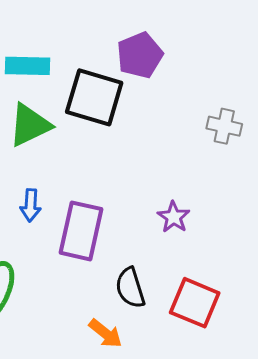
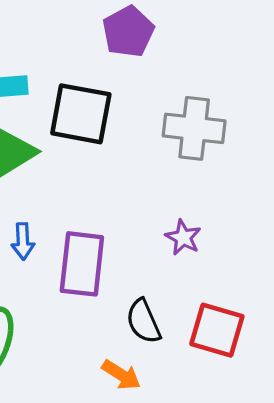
purple pentagon: (140, 55) -> (128, 32), moved
gray cross: (224, 126) -> (194, 128), moved, size x1.6

